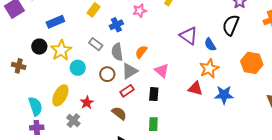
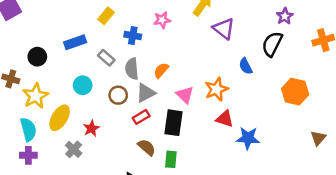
blue rectangle: (55, 22) -> (75, 42), moved
blue cross: (116, 25) -> (133, 36), turned 32
purple triangle: (189, 36) -> (224, 29), moved
yellow star: (61, 50) -> (35, 96), moved
orange star: (209, 68) -> (216, 89), moved
black rectangle: (154, 94) -> (174, 123), size x1.5
blue star: (224, 95) -> (248, 138), moved
brown semicircle: (119, 113) -> (147, 147), moved

